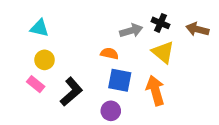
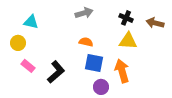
gray arrow: (131, 31) -> (84, 13), moved
yellow triangle: (163, 52) -> (128, 41), turned -36
yellow circle: (45, 60) -> (18, 43), moved
purple circle: (111, 111) -> (101, 87), moved

